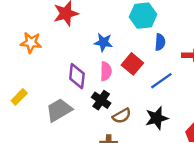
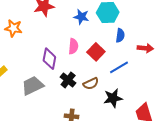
blue star: (103, 42) -> (81, 17), moved
pink semicircle: (106, 71) -> (73, 46), moved
brown semicircle: (122, 116) -> (91, 84), moved

